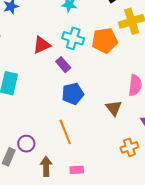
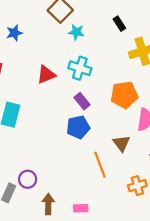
orange pentagon: (105, 41) -> (124, 95), moved
purple rectangle: (63, 65) -> (82, 101), moved
orange line: (65, 132) -> (100, 165), moved

